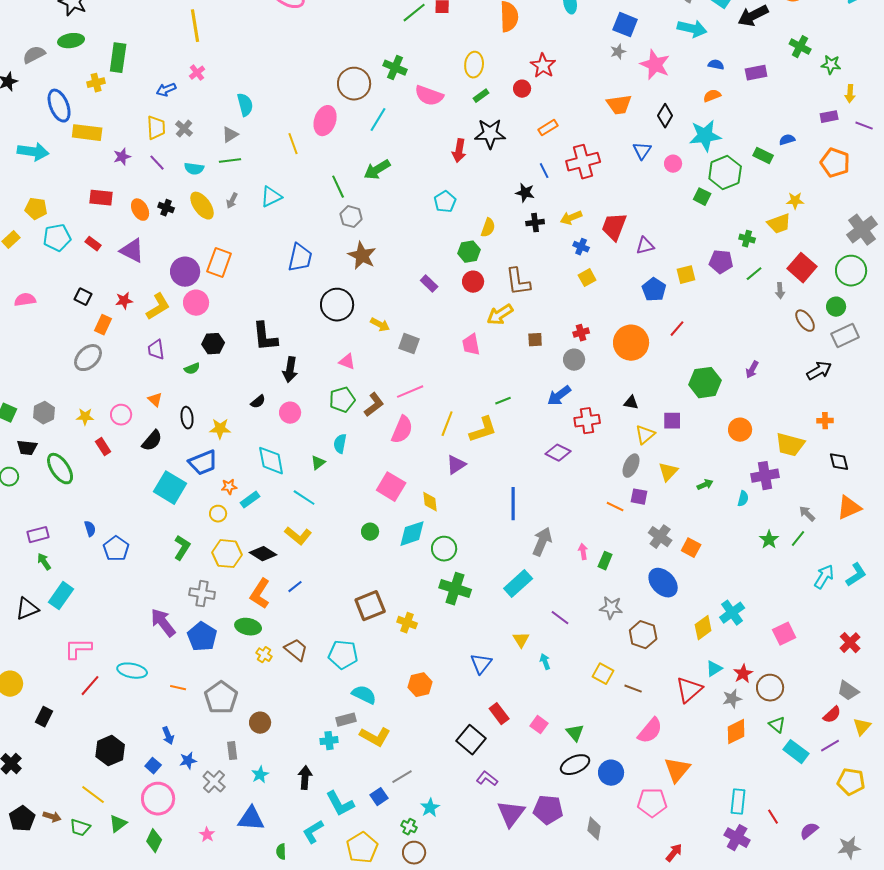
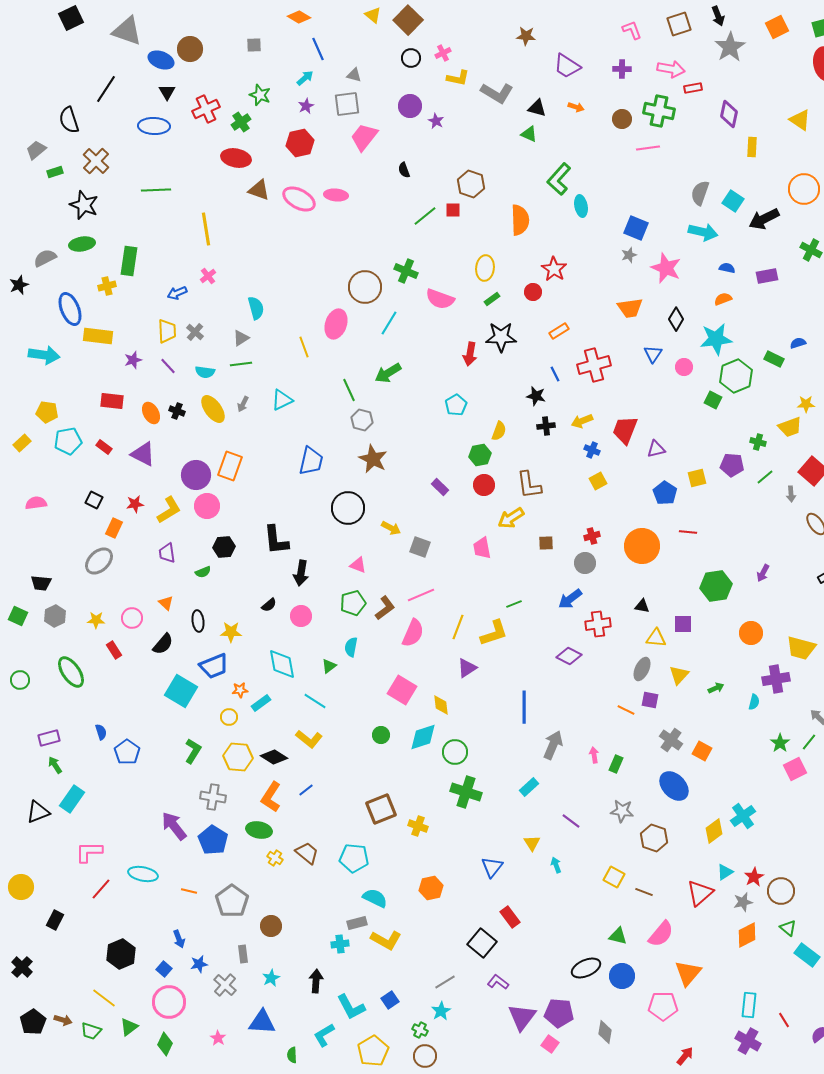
red line: (677, 329) -> (688, 532), turned 54
yellow triangle: (645, 435) -> (656, 638), turned 45
black trapezoid: (27, 448) -> (41, 583), moved
cyan rectangle: (518, 584) -> (529, 787), size x0.7
pink square: (784, 634) -> (795, 769), moved
pink square: (539, 725) -> (550, 1044), moved
green triangle: (575, 733) -> (618, 936), moved, turned -36
gray line: (402, 777) -> (445, 982), moved

